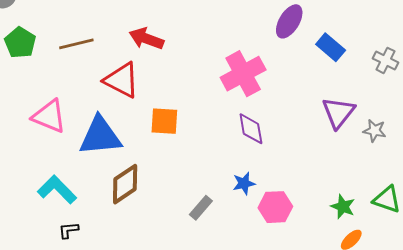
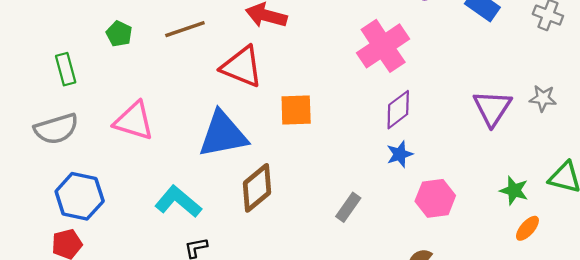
green pentagon: (20, 43) -> (119, 34), size x0.7
purple triangle: (338, 112) -> (492, 108), moved
pink triangle: (49, 116) -> (134, 121), moved
purple diamond: (251, 129) -> (398, 110), turned 68
blue star: (244, 183) -> (400, 154), moved

